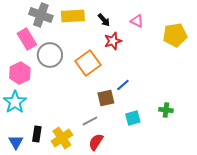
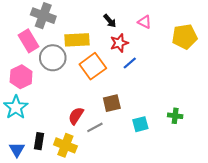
yellow rectangle: (73, 16) -> (77, 40), moved
blue line: (123, 85) -> (130, 63), moved
yellow cross: (62, 138) -> (65, 145), turned -35
red semicircle: (96, 142) -> (76, 116), moved

